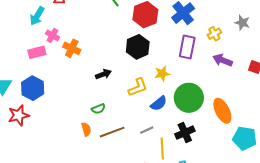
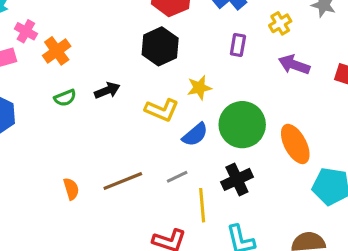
purple rectangle: (187, 47) -> (238, 45), size x0.6
orange cross: (72, 48) -> (57, 51), turned 30
yellow L-shape: (138, 87) -> (162, 110), turned 45
green semicircle: (98, 109) -> (65, 98), moved
orange semicircle: (86, 129) -> (71, 189), moved

